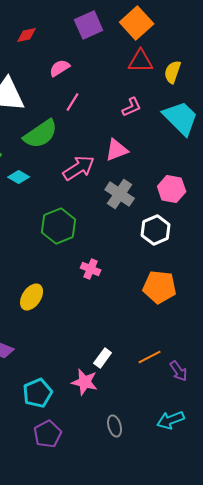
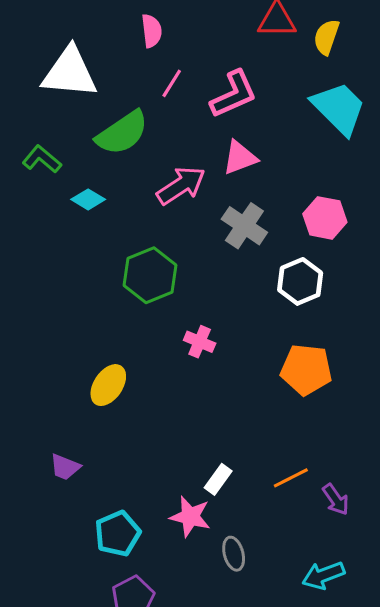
pink semicircle: (60, 68) -> (152, 31), turned 115
pink L-shape: (132, 107) -> (234, 94), moved, size x1.6
gray ellipse: (115, 426) -> (234, 554), moved

